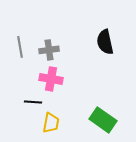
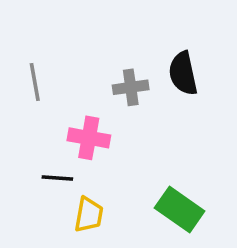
gray cross: (49, 50) -> (131, 87), moved

